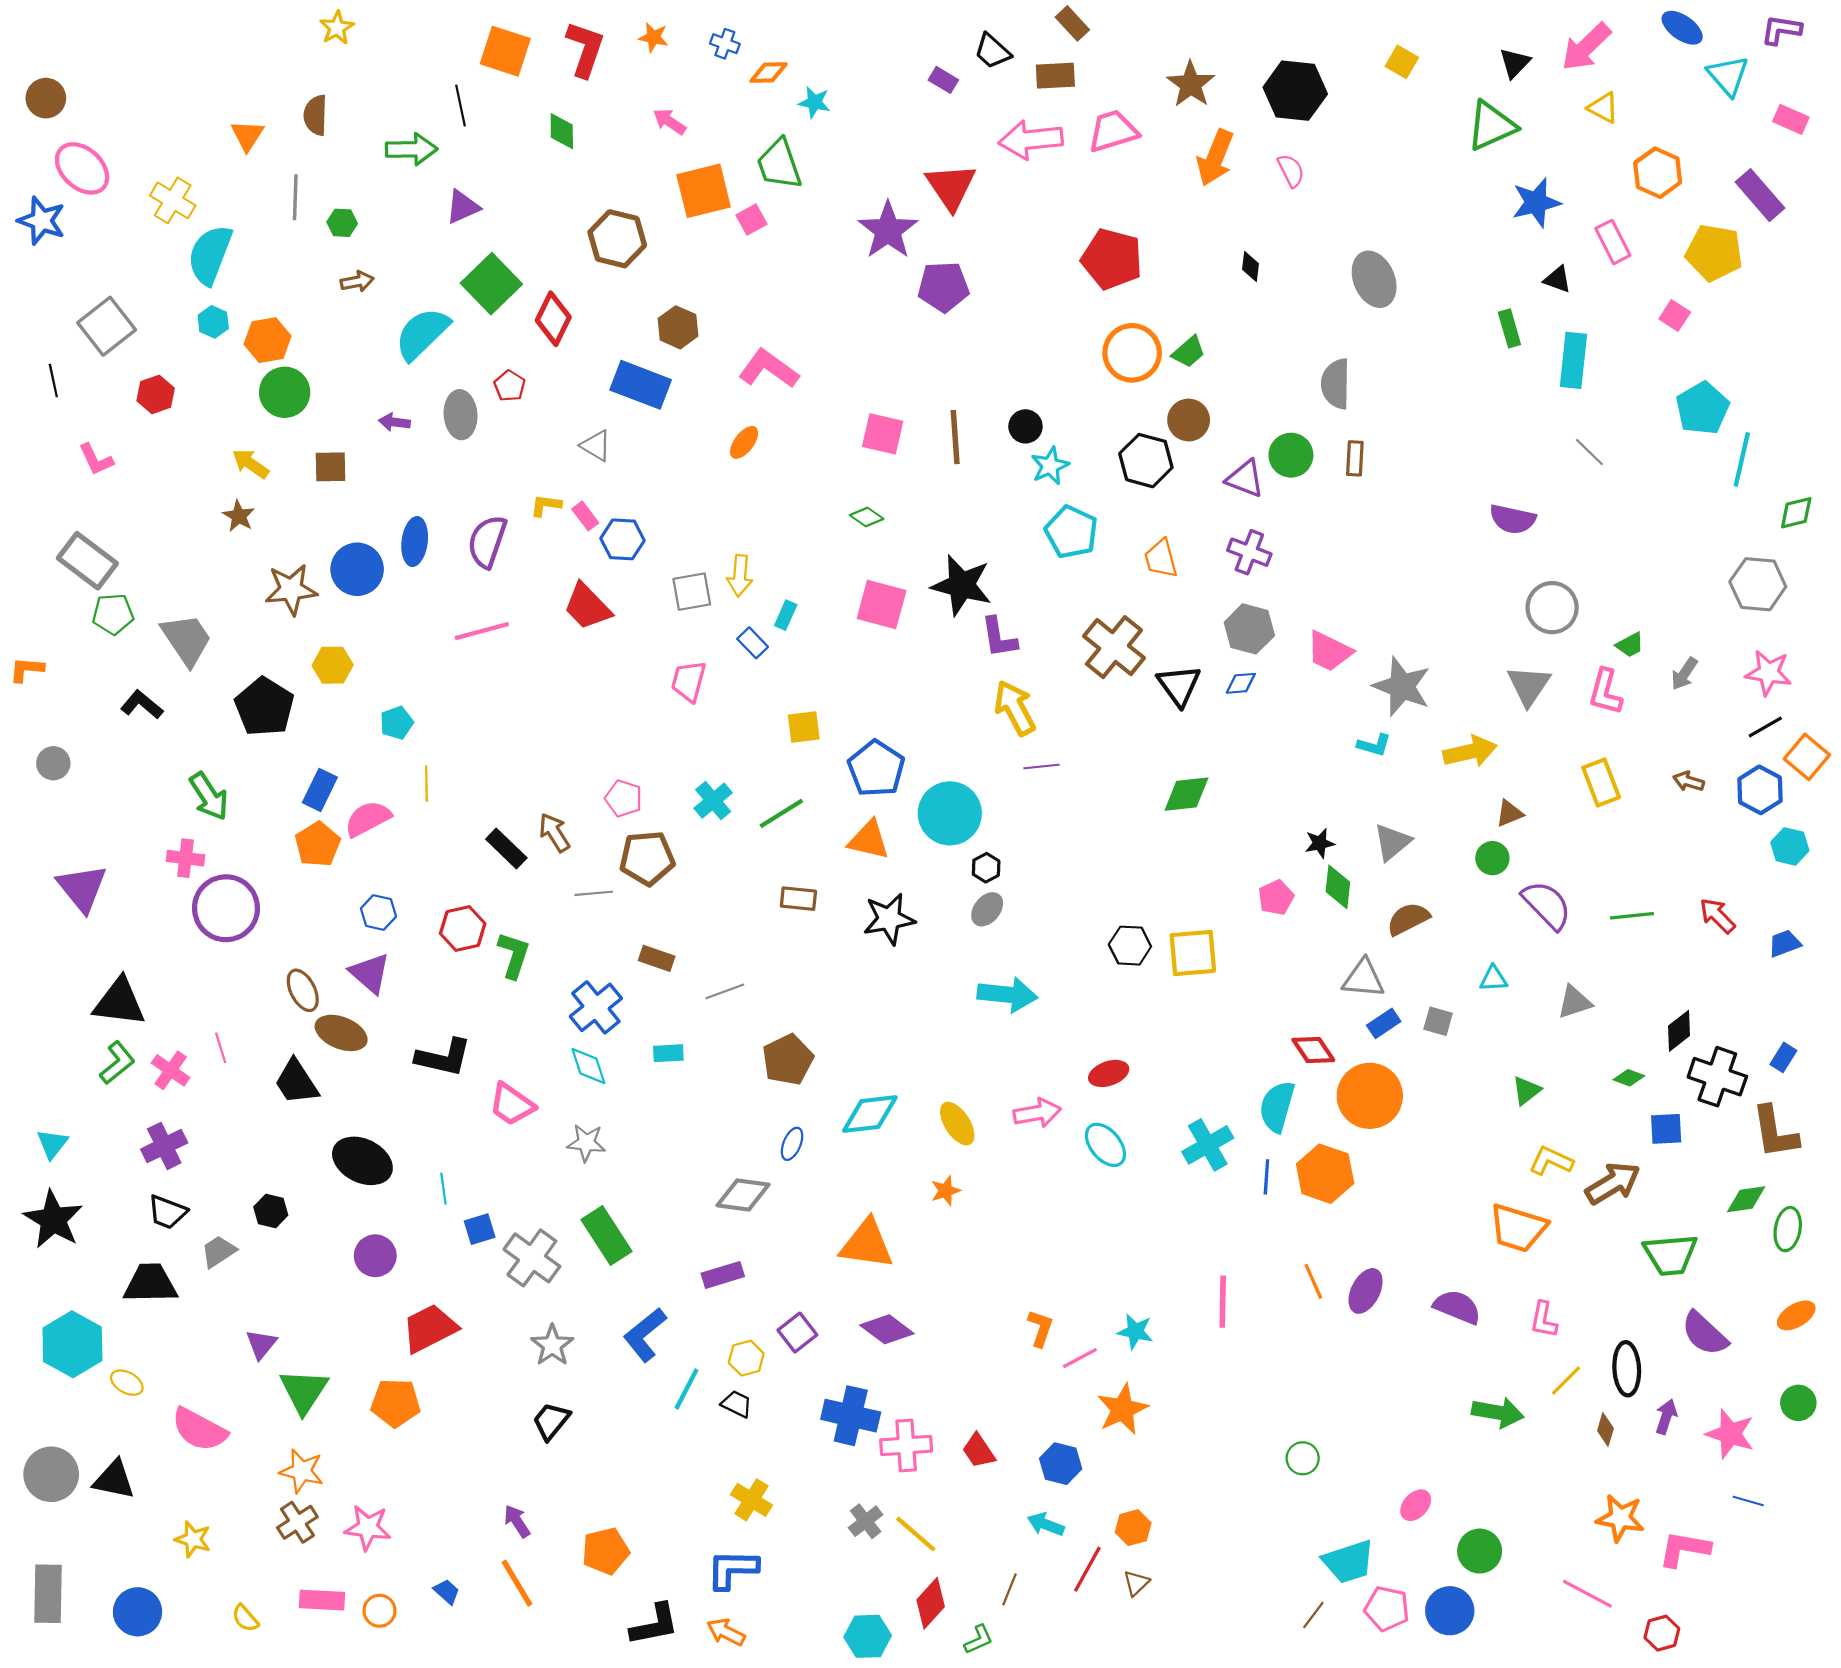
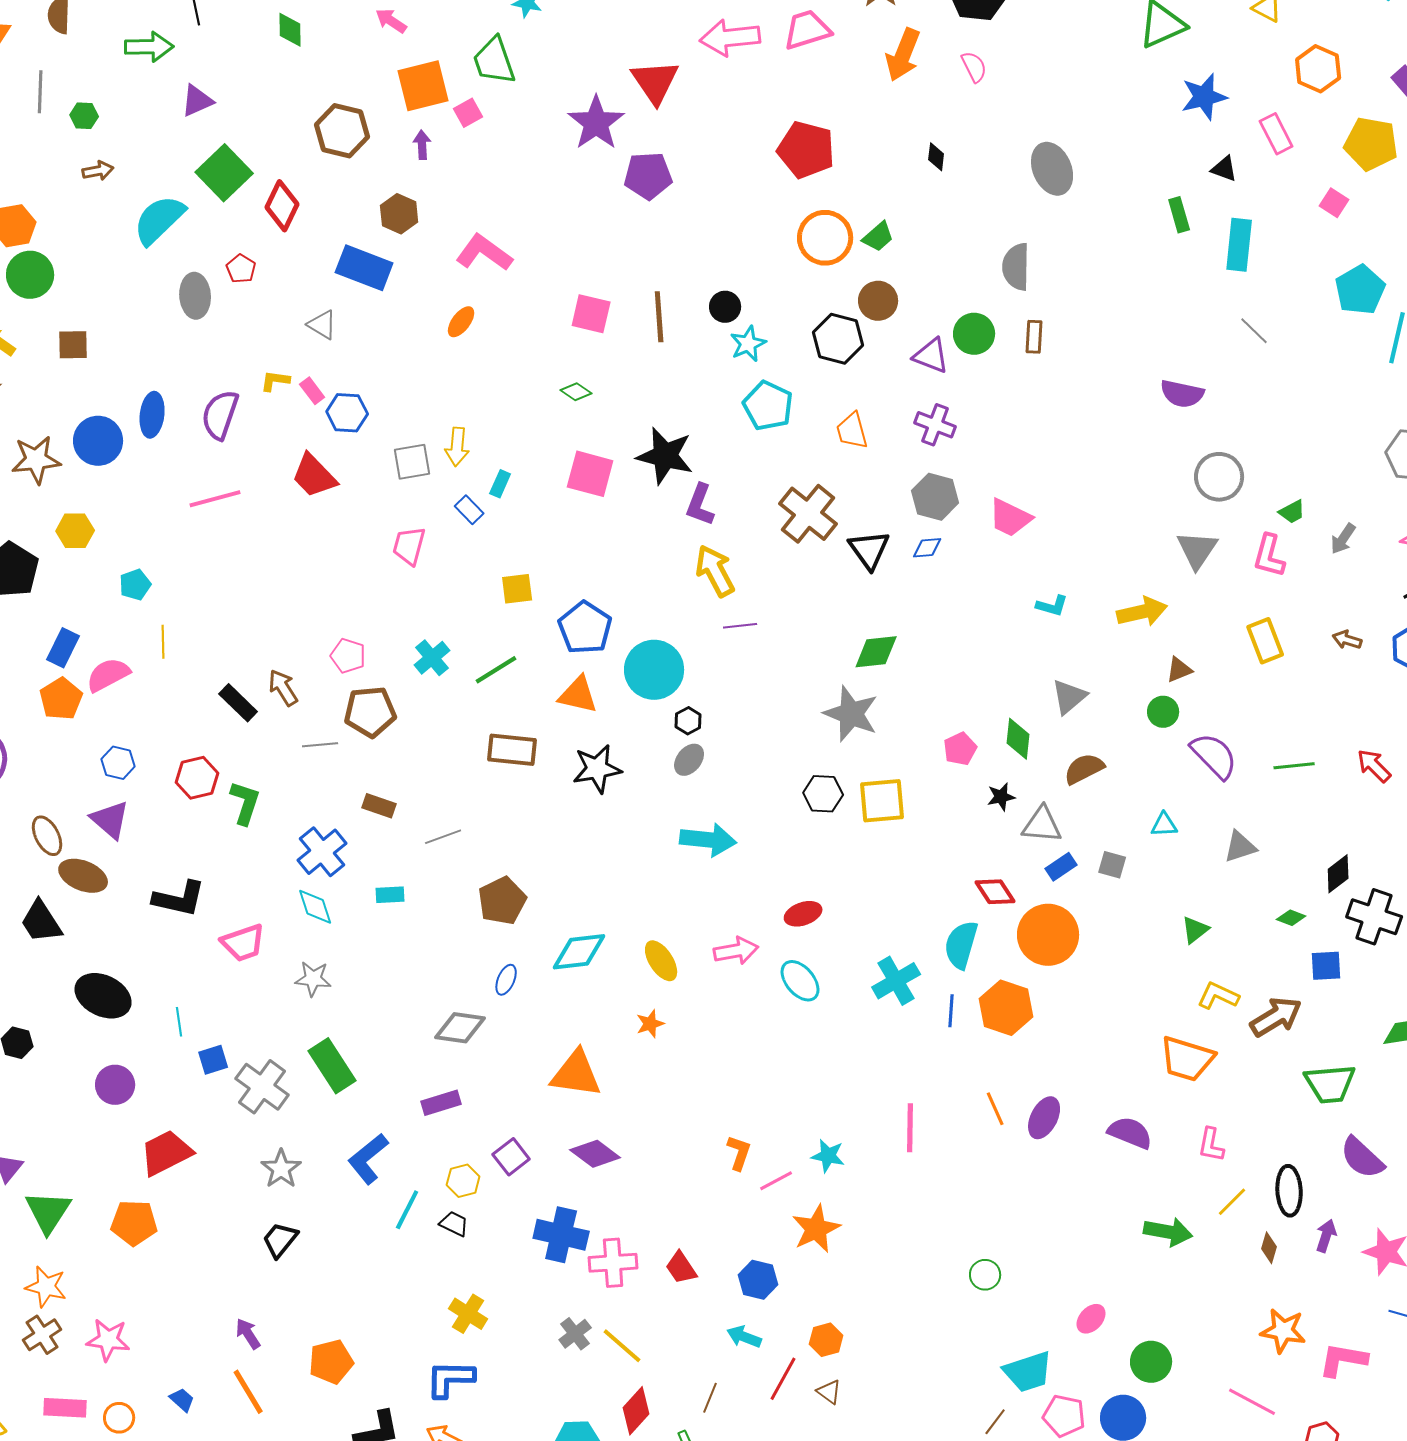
purple arrow: (394, 422) -> (422, 145), moved, turned 80
purple L-shape: (999, 637) -> (700, 505), turned 30
gray star: (1402, 687) -> (851, 714), moved
black star: (1320, 843) -> (1001, 797), moved
brown rectangle: (798, 899) -> (512, 750), size x1.4
pink trapezoid: (512, 1104) -> (243, 943), turned -54
brown triangle: (1136, 1583) -> (829, 1392), turned -40

